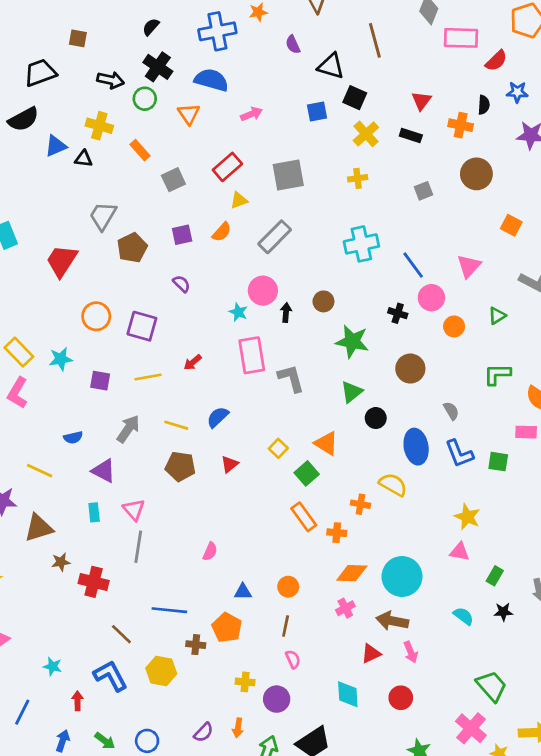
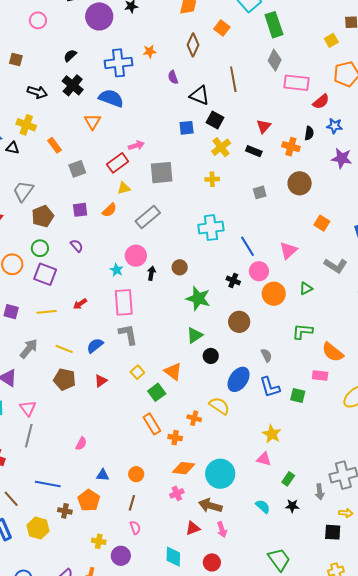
green circle: (145, 99) -> (40, 248), moved
pink arrow: (251, 114) -> (136, 145), moved
orange circle: (454, 326) -> (274, 294), size x1.5
gray L-shape: (291, 378) -> (128, 334), moved
blue ellipse: (416, 447) -> (239, 379), turned 40

